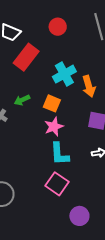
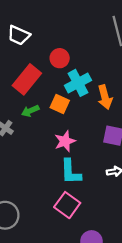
red circle: (58, 27) -> (60, 58), moved
red rectangle: (26, 57) -> (27, 79), moved
orange square: (52, 103) -> (60, 104), moved

